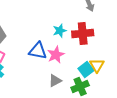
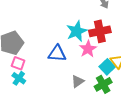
cyan star: (60, 31) -> (77, 31), size x1.5
pink star: (56, 55) -> (88, 49), moved

